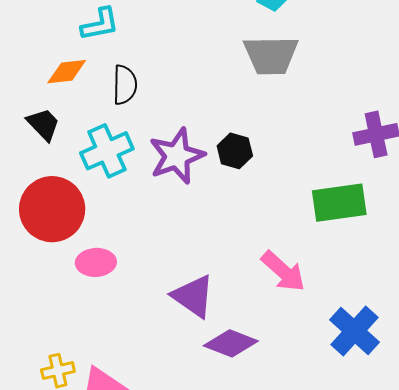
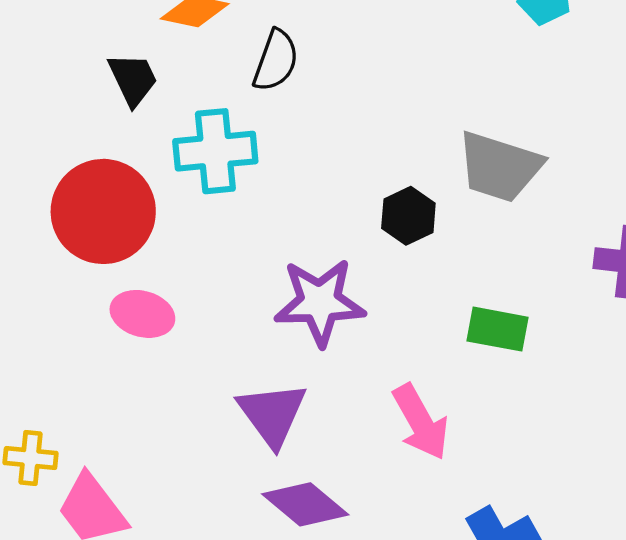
gray trapezoid: (271, 55) -> (500, 167), moved
purple star: (177, 156) -> (320, 302), moved
green rectangle: (339, 203) -> (497, 329), moved, size x0.7

